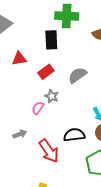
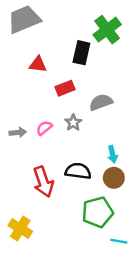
green cross: (67, 16) -> (107, 30), turned 35
gray star: (52, 96) -> (73, 123), moved
gray arrow: (20, 134) -> (18, 132), moved

